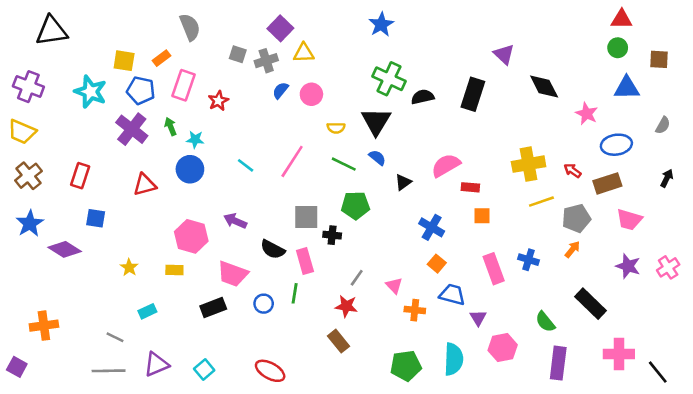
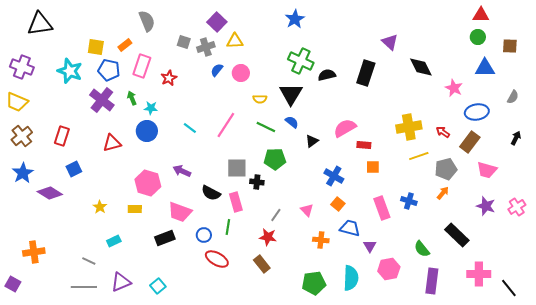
brown rectangle: (607, 183) -> (470, 142), turned -35
blue square: (96, 218) -> (74, 169), turned -35
pink triangle: (394, 286) -> (307, 210), moved
red ellipse: (270, 371) -> (217, 259), moved

